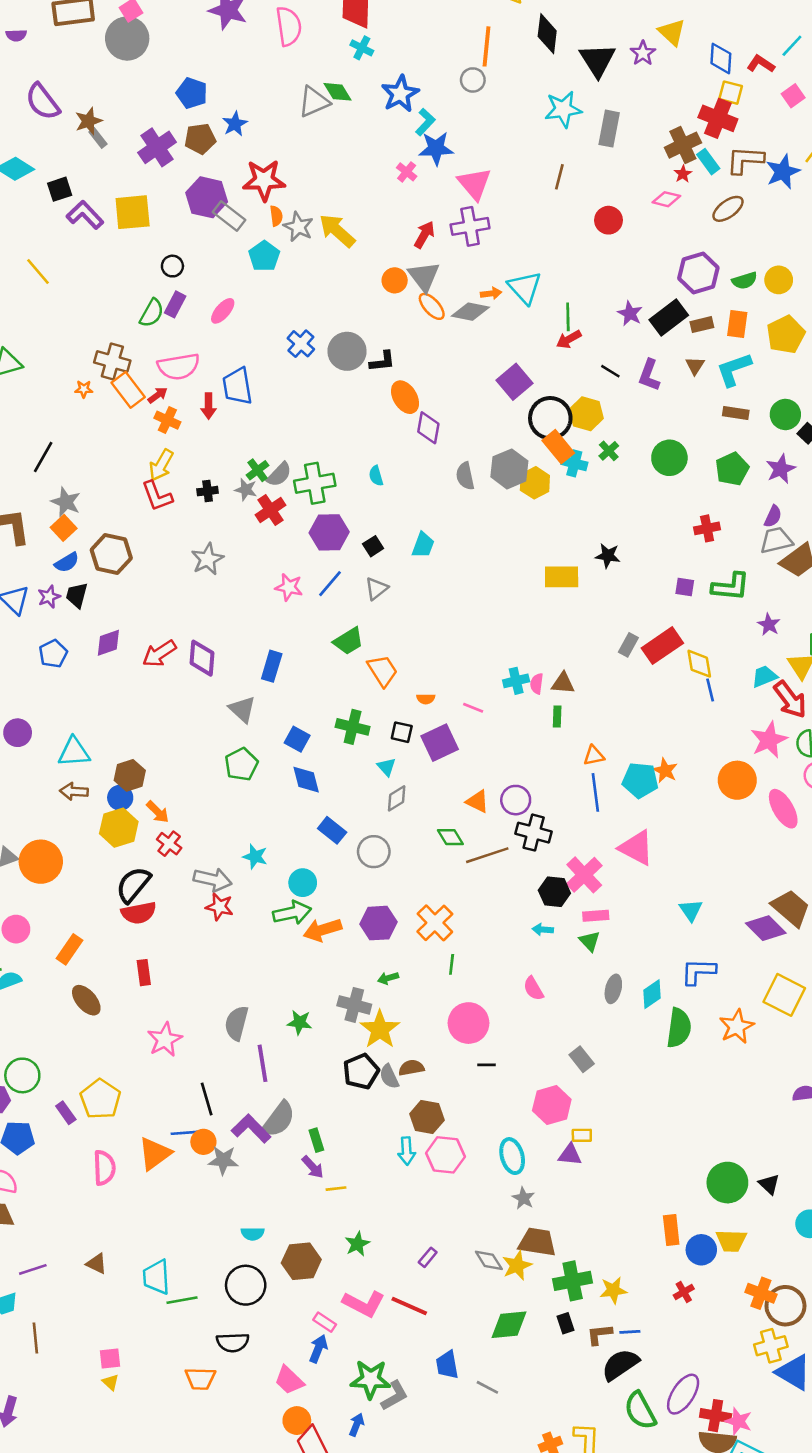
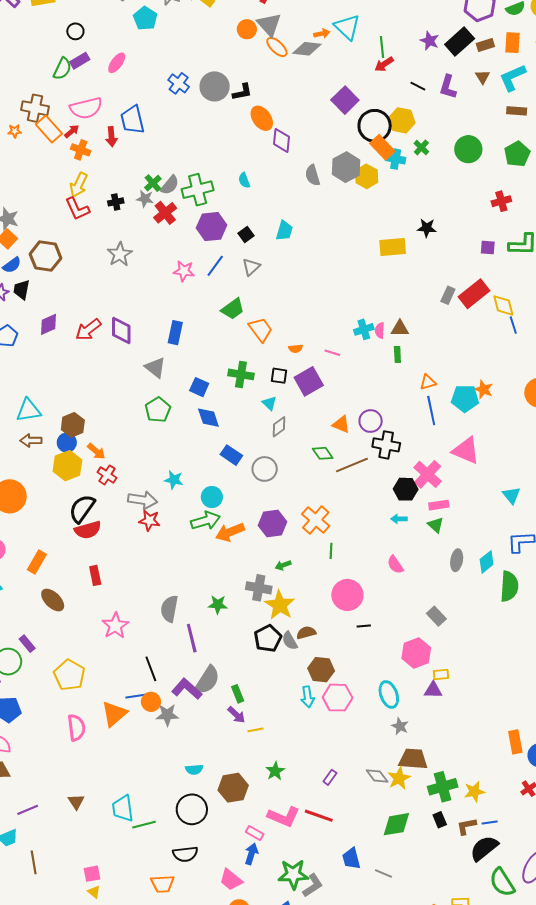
purple rectangle: (175, 304) -> (80, 61), turned 36
purple rectangle: (66, 1113) -> (27, 644), moved
brown triangle: (97, 1264) -> (76, 802), turned 36

